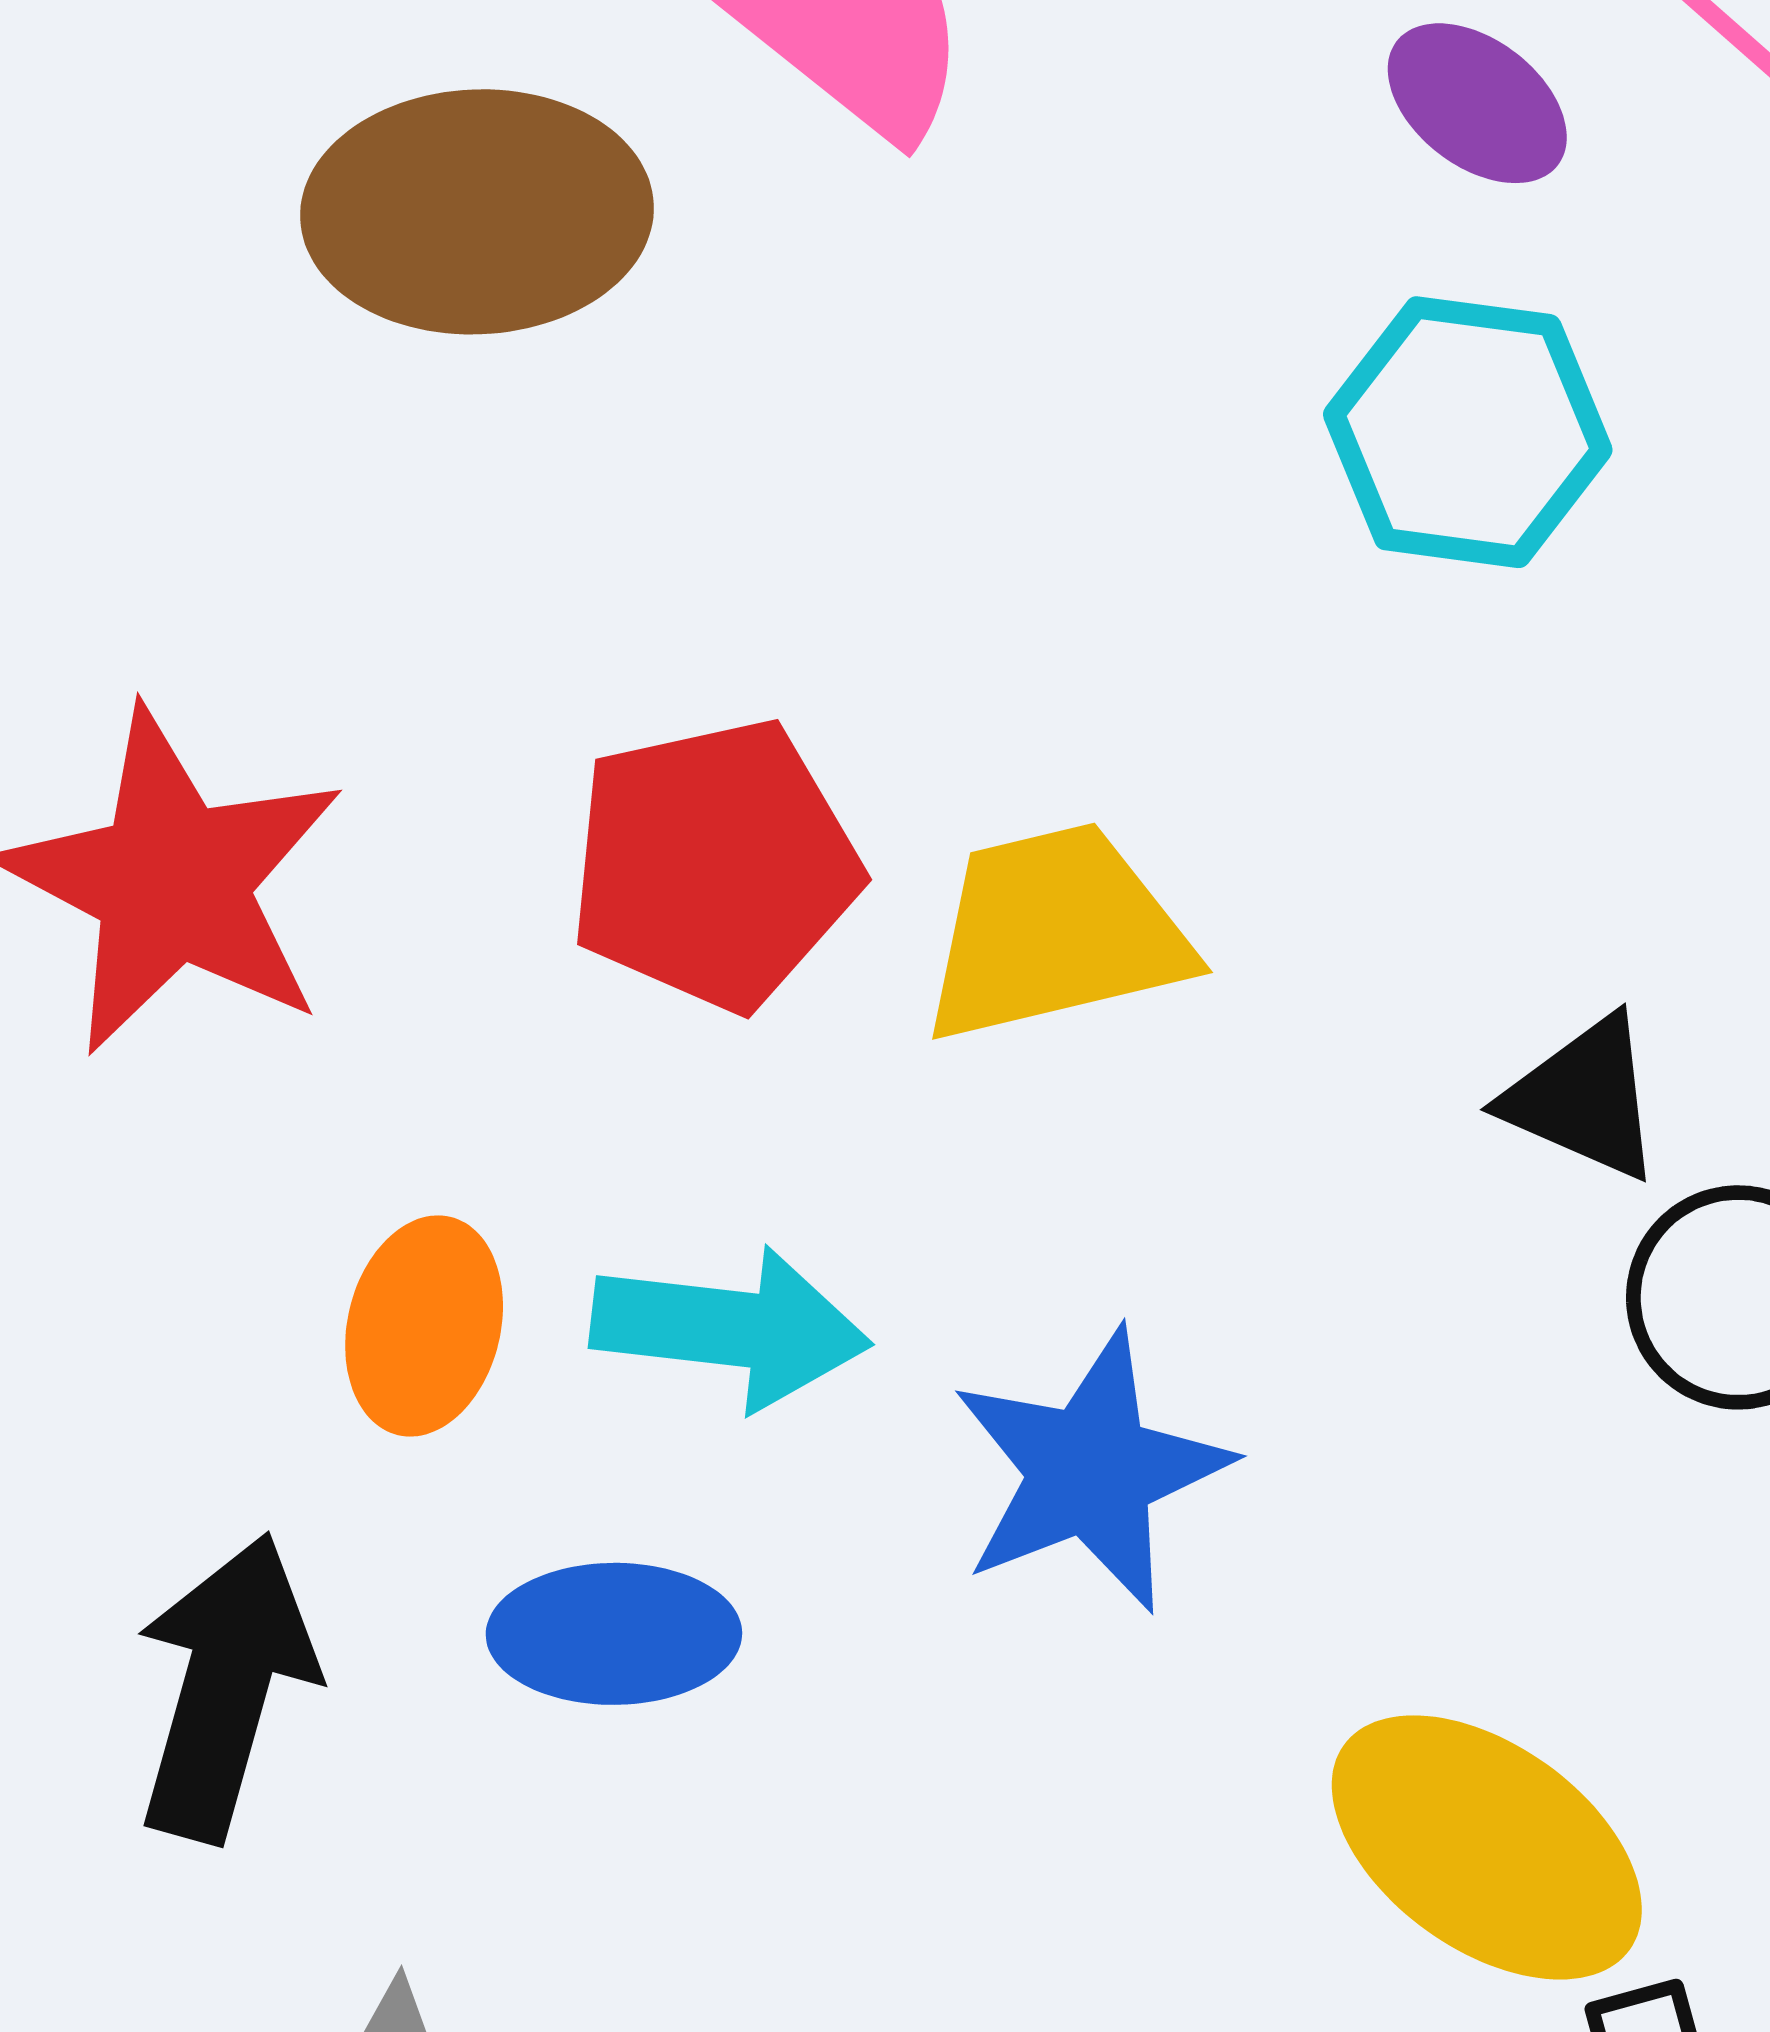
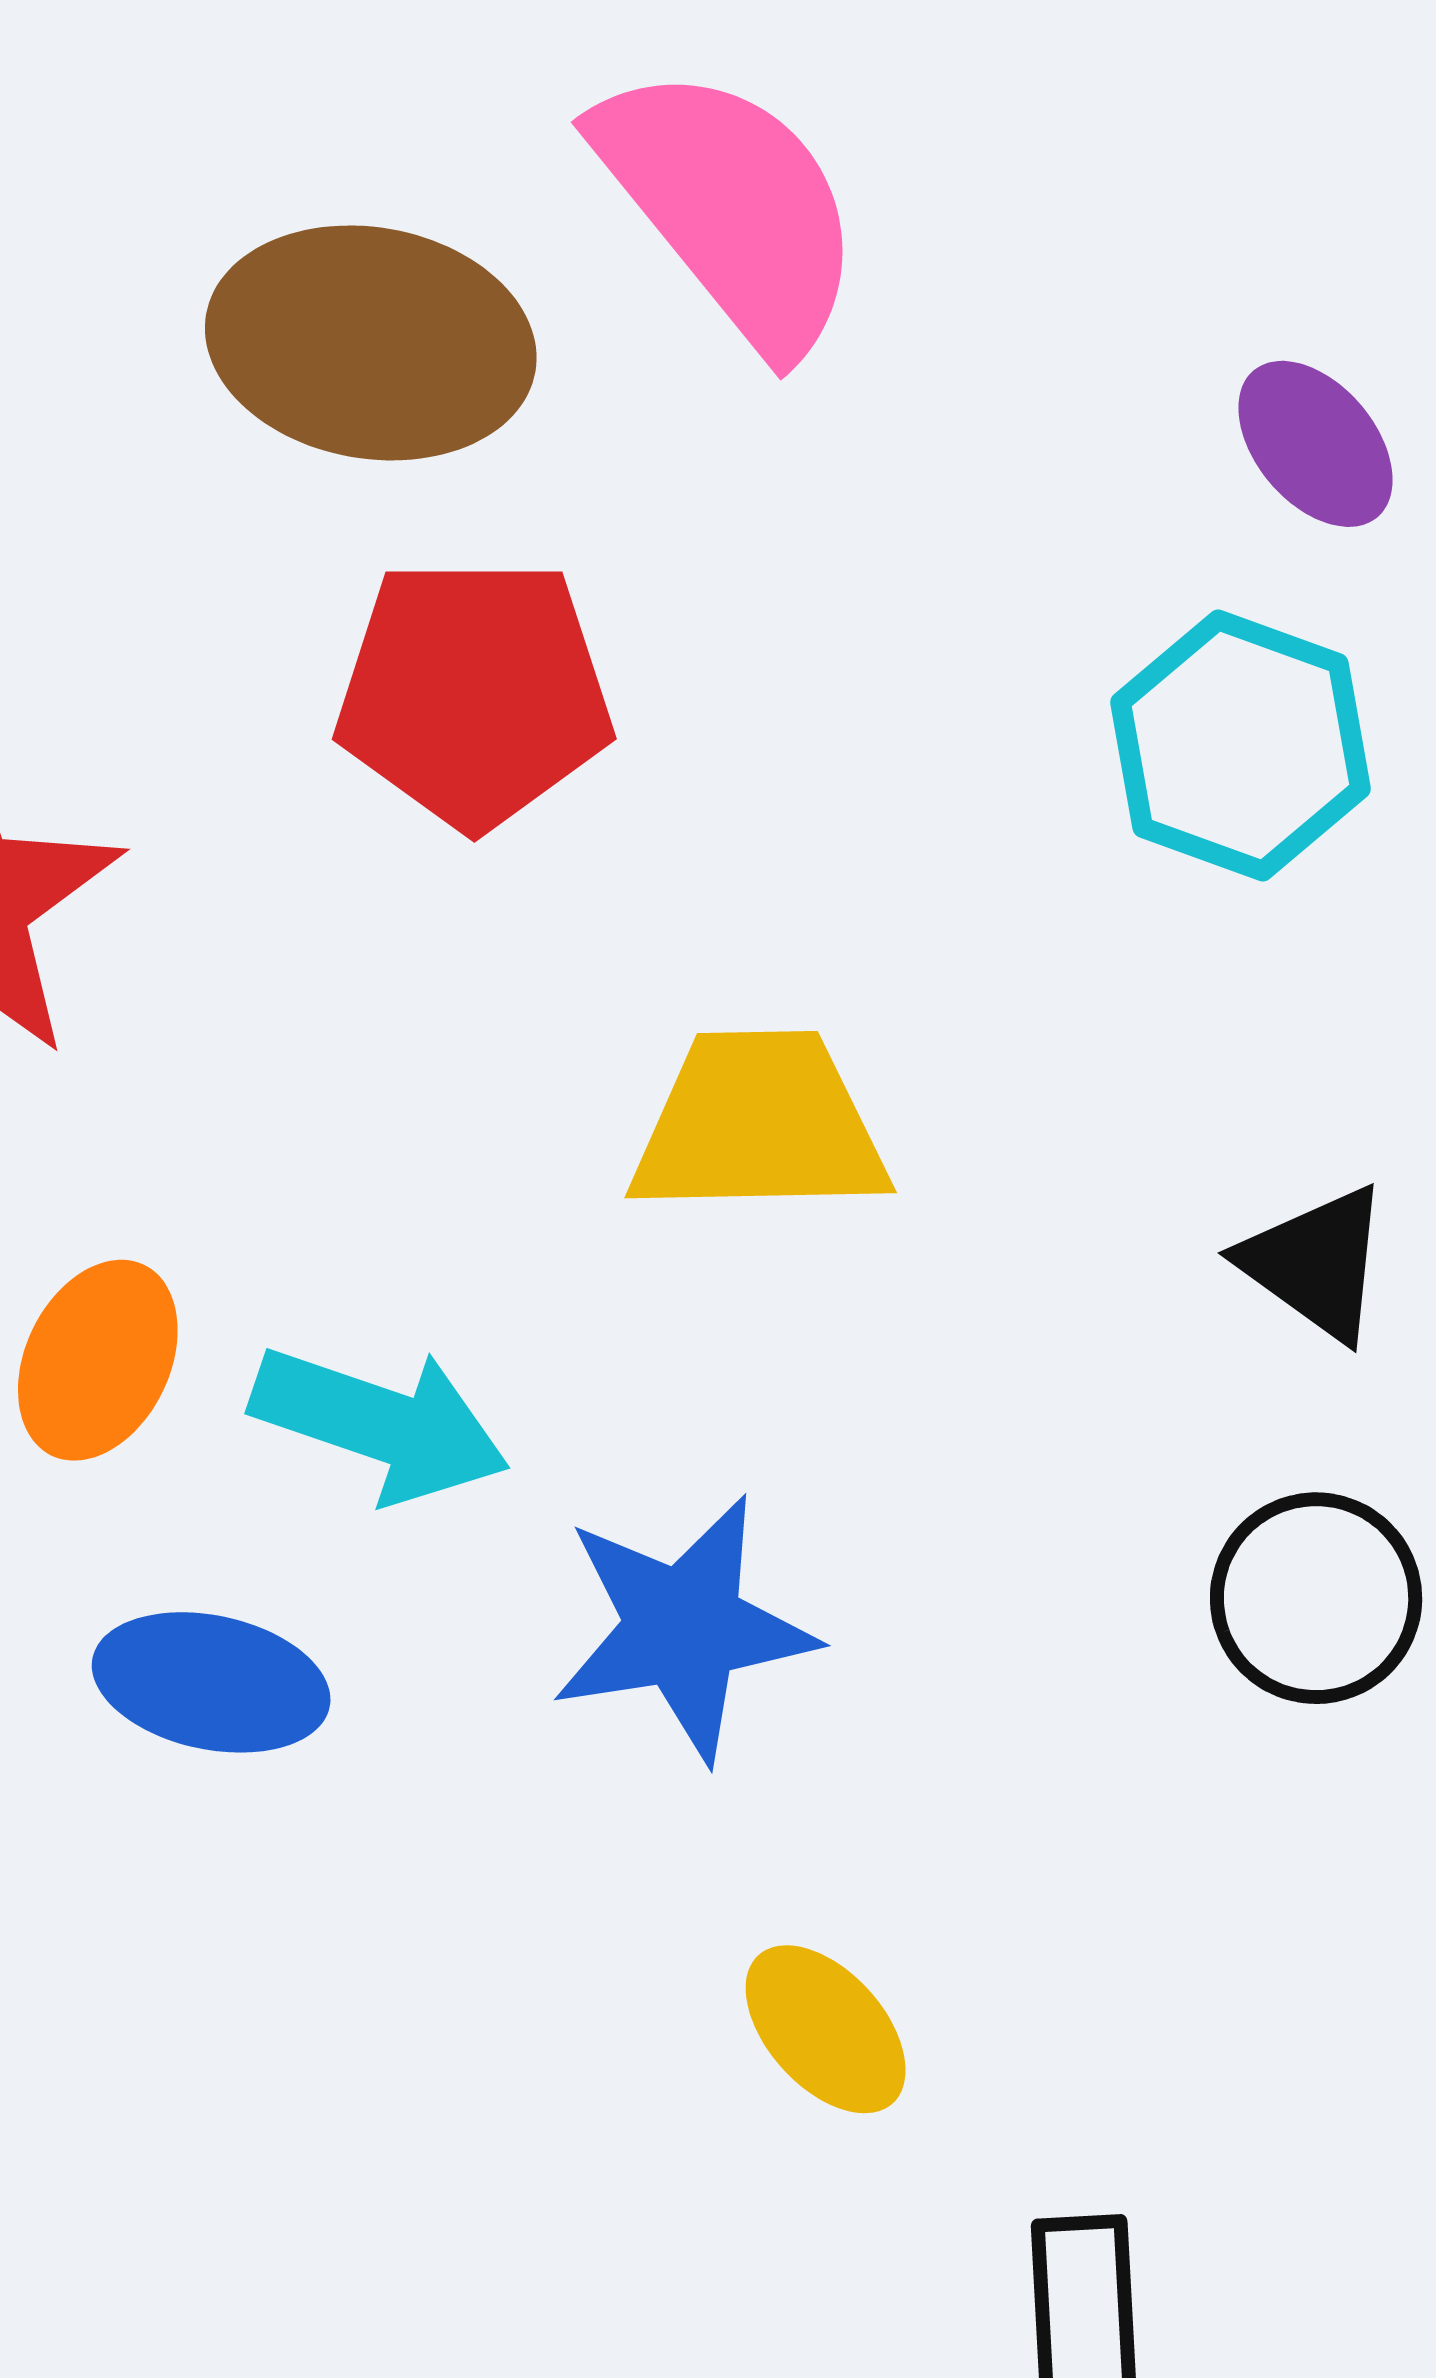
red pentagon: (714, 864) -> (474, 693), moved
black triangle: (1584, 1098) -> (1316, 1263), moved
yellow ellipse: (1487, 1847) -> (826, 2029), moved, size x0.6

